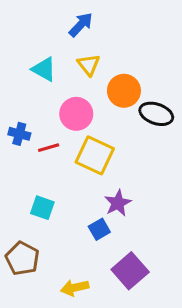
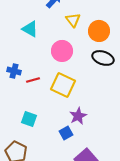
yellow triangle: (89, 65) -> (73, 20), moved
orange circle: (124, 91) -> (99, 31), moved
pink circle: (76, 114) -> (62, 51), moved

